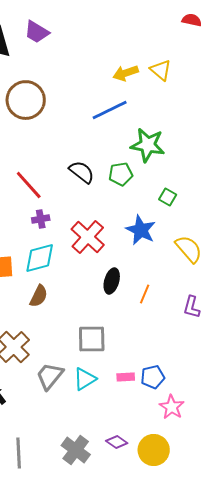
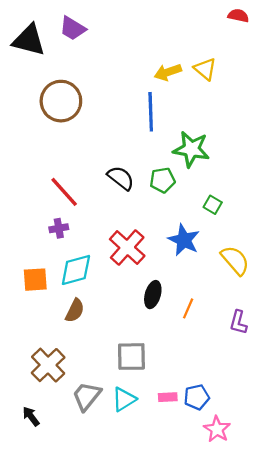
blue line: (110, 110) -> (151, 112), turned -66
purple cross: (41, 219) -> (59, 228), moved

